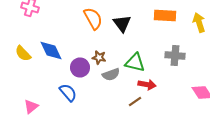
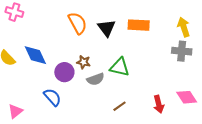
orange rectangle: (165, 16) -> (139, 25), moved
gray cross: (175, 56) -> (182, 51), moved
red arrow: (147, 84) -> (159, 104), moved, turned 66

